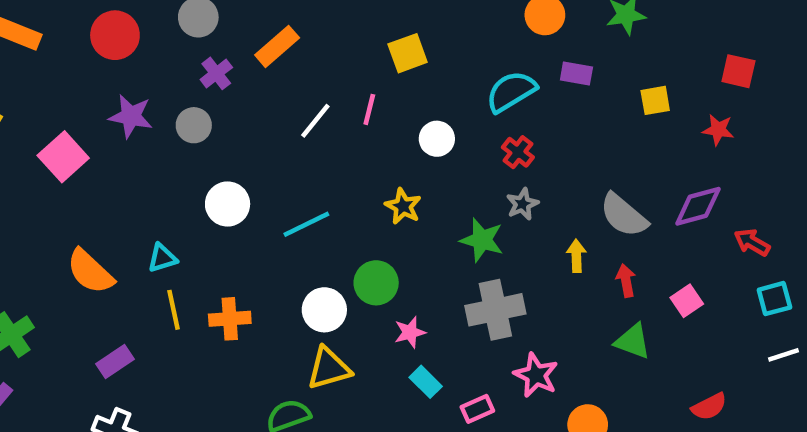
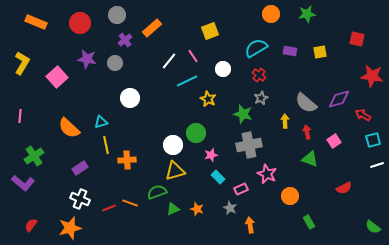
purple rectangle: (576, 73) -> (290, 51), moved
pink line: (369, 109) -> (193, 56), turned -48
red star: (718, 130) -> (372, 76), moved, size x1.6
cyan line: (306, 224) -> (187, 81), moved
orange cross: (230, 319) -> (127, 160), moved

